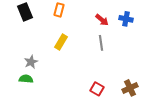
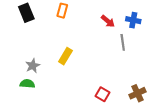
yellow rectangle: (61, 42) -> (65, 56), moved
gray line: (101, 43) -> (123, 42), moved

